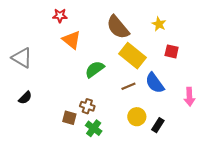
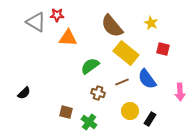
orange triangle: (72, 40) -> (68, 38), turned -36
gray triangle: (22, 58) -> (36, 22), moved
brown cross: (87, 106) -> (98, 93), moved

